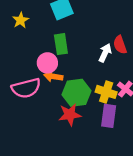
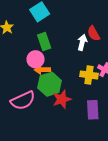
pink semicircle: (26, 88) -> (23, 100), moved
green hexagon: (77, 93) -> (50, 84), moved
purple rectangle: (109, 116) -> (93, 110), moved

